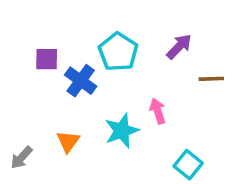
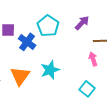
pink arrow: (158, 111) -> (93, 59), moved
orange triangle: (68, 141) -> (20, 76), size x1.5

